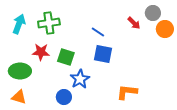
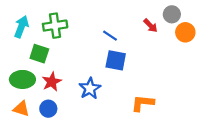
red star: (41, 52) -> (52, 82), moved, turned -30
green square: (66, 57) -> (39, 54), moved
blue circle: (64, 97) -> (48, 109), moved

